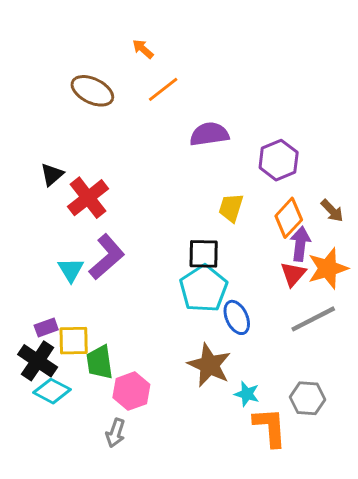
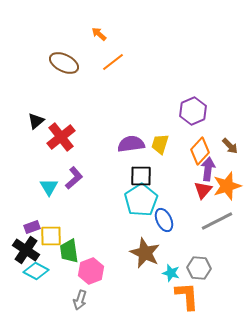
purple semicircle: (209, 134) -> (131, 144), moved
purple L-shape: (107, 257) -> (74, 178), size x0.7
gray hexagon: (307, 398) -> (199, 268), moved

